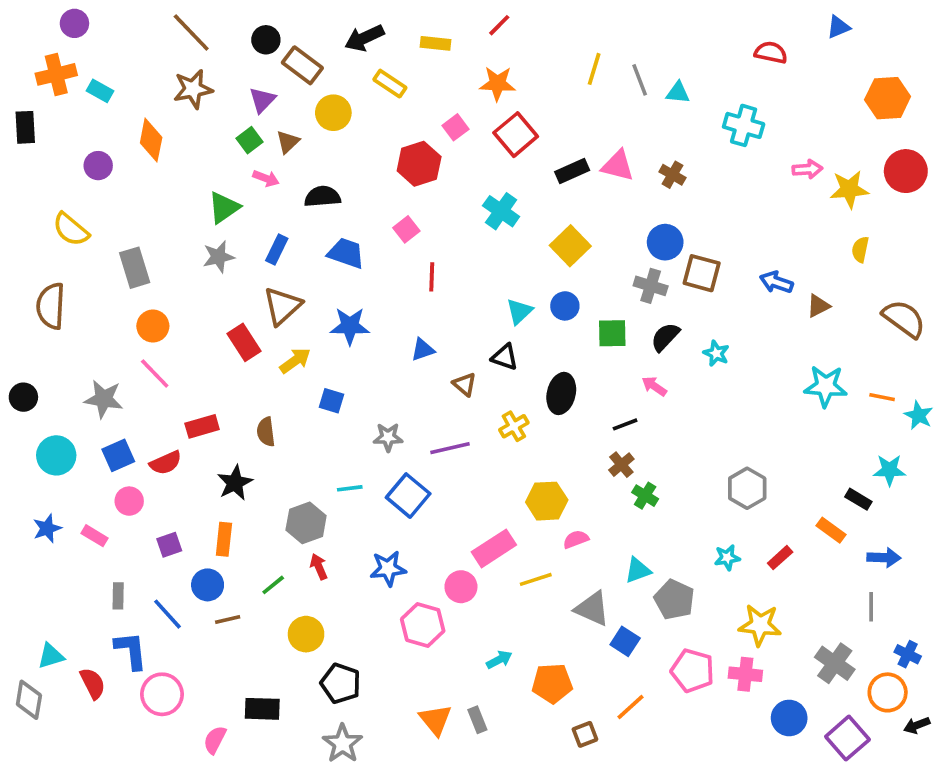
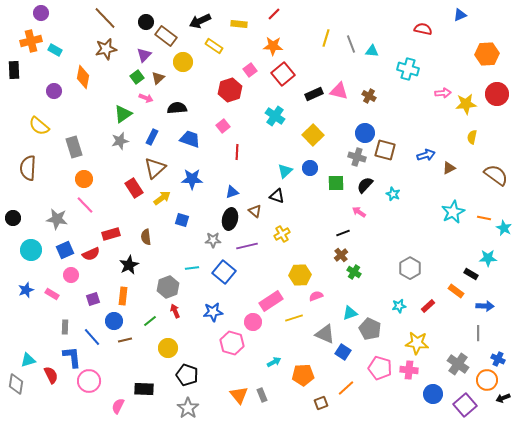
blue arrow: (776, 282) -> (426, 155), turned 144
cyan star: (826, 386) -> (453, 212), turned -30
black ellipse: (561, 393) -> (230, 219), moved

